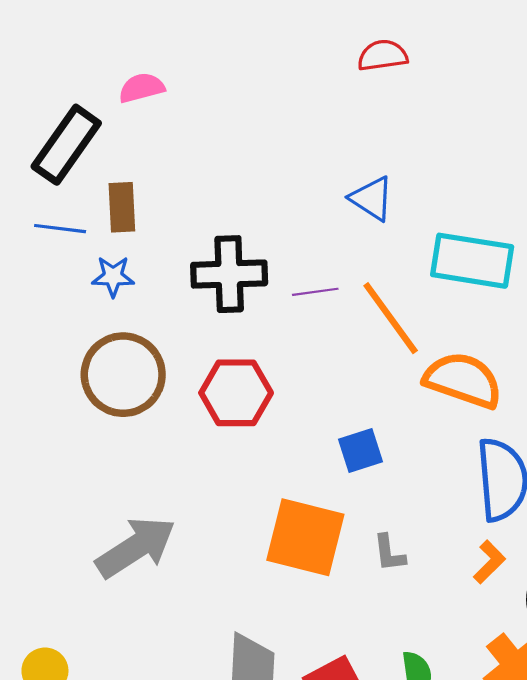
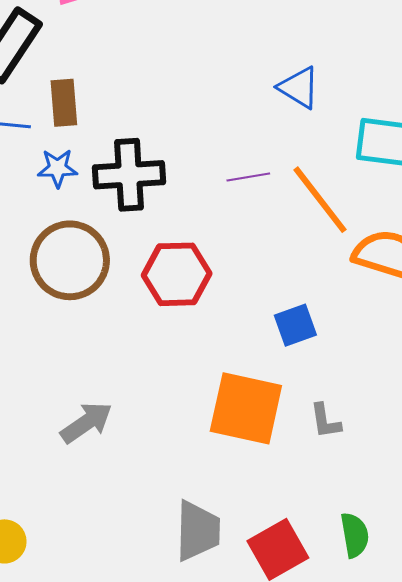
black cross: (229, 274) -> (129, 175), moved
gray arrow: (136, 547) -> (86, 423), size x0.7

